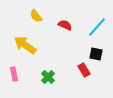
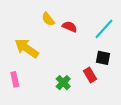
yellow semicircle: (36, 16) -> (48, 19), moved
green cross: (48, 77) -> (63, 83), moved

